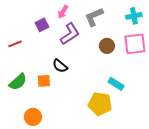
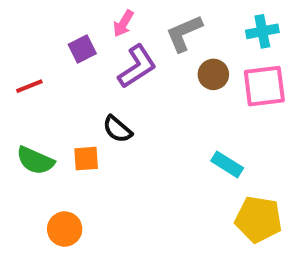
brown circle: (107, 46) -> (213, 74), moved
green semicircle: (18, 82) -> (35, 161), turned 66
yellow pentagon: (100, 104) -> (258, 219), moved

